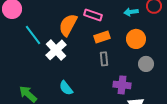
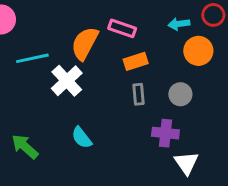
cyan line: (33, 35) -> (32, 58), turned -65
orange circle: (136, 39) -> (198, 51), moved
gray circle: (146, 64) -> (180, 94), moved

